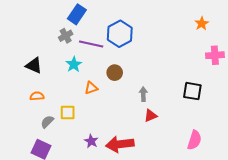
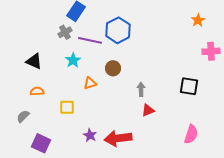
gray semicircle: (47, 122) -> (23, 116), moved

